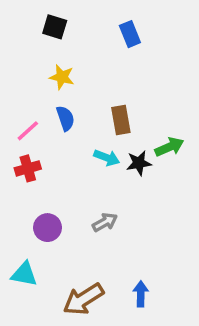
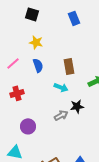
pink line: (28, 131) -> (13, 63), moved
black star: (139, 163) -> (77, 106), moved
gray arrow: (105, 222) -> (61, 115), moved

